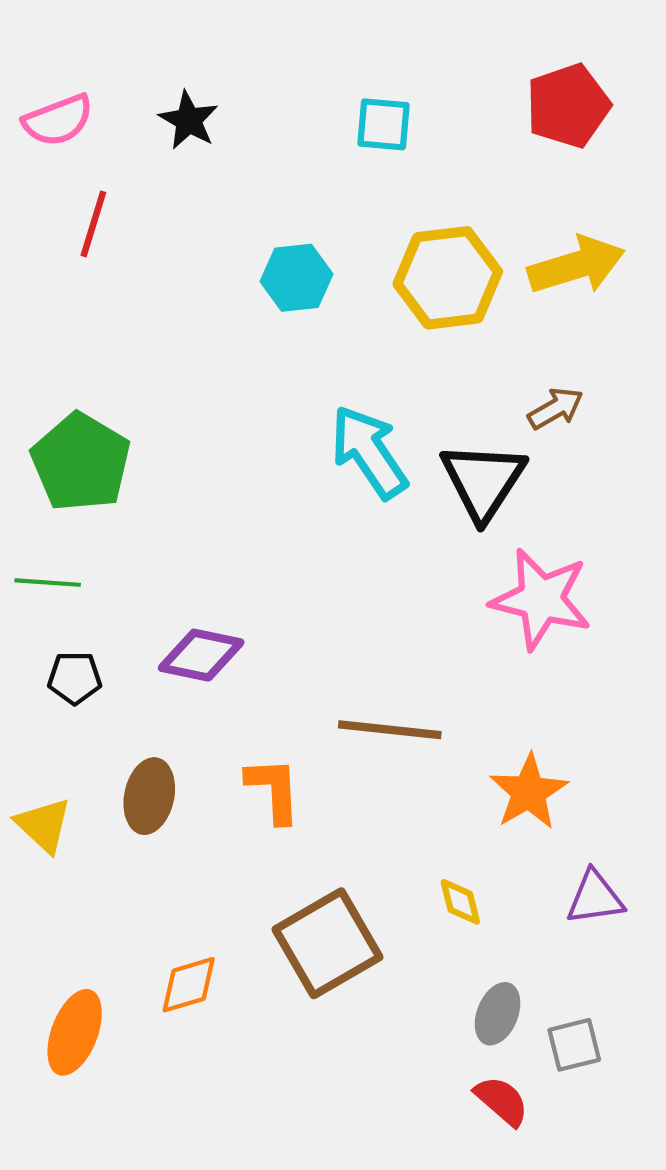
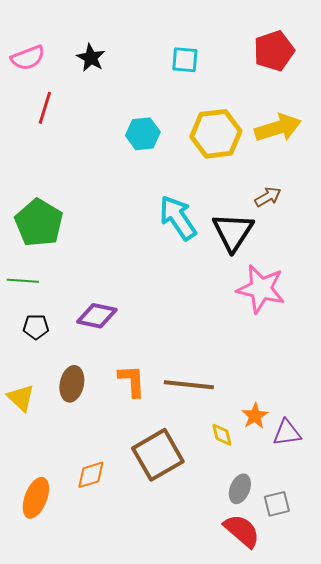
brown line: (390, 730) -> (189, 385), moved
orange star: (529, 792) -> (255, 416), moved, size x0.7
red semicircle: (502, 1101) -> (242, 531), size x1.4

